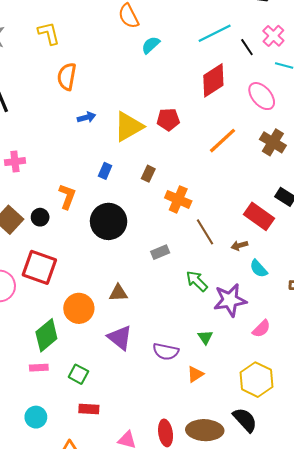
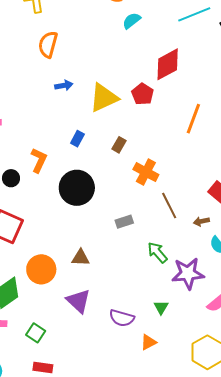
red diamond: (213, 80) -> (168, 64), moved
red pentagon: (168, 120) -> (143, 94), turned 30
orange line: (223, 141) -> (193, 119), turned -32

